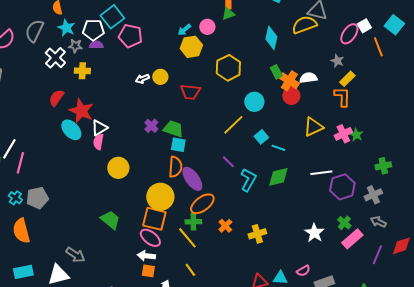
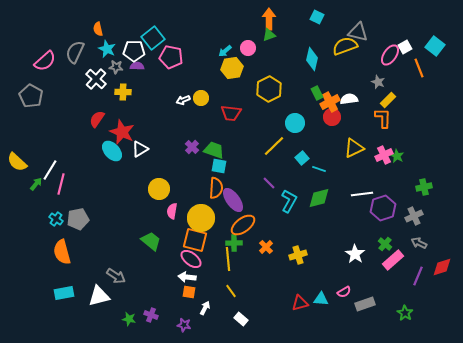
orange cross: (289, 81) -> (330, 102), turned 30
pink semicircle: (98, 142) -> (172, 211), moved
yellow line: (187, 238) -> (228, 259), turned 35

